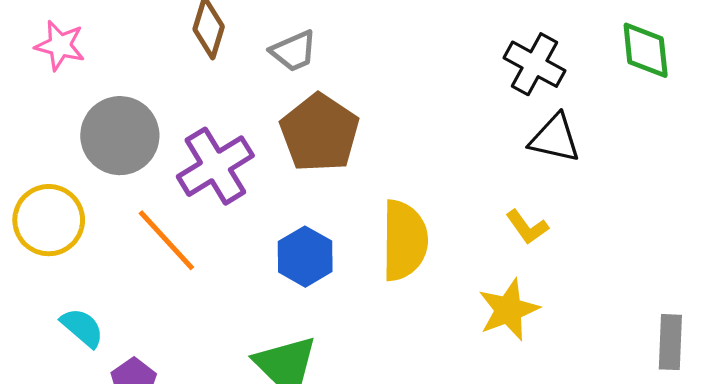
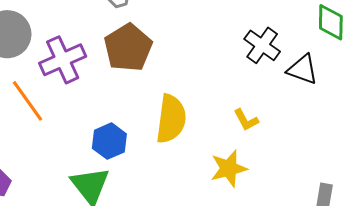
black cross: (535, 64) -> (262, 45), moved
black triangle: (555, 138) -> (302, 69), moved
blue hexagon: (305, 257) -> (109, 141), moved

